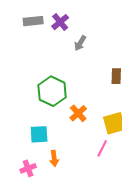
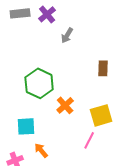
orange arrow: (54, 158) -> (41, 150), turned 147

